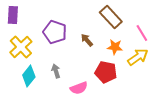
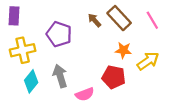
pink line: (142, 33) -> (152, 20), moved
brown arrow: (87, 40) -> (94, 20), moved
yellow cross: (21, 47) -> (23, 50), turned 30
gray arrow: (56, 71) -> (60, 76), size x1.5

